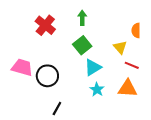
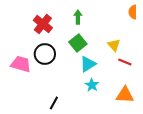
orange semicircle: (136, 30) -> (133, 12), moved
black circle: (47, 76) -> (45, 54), moved
orange triangle: (128, 88) -> (125, 95), moved

